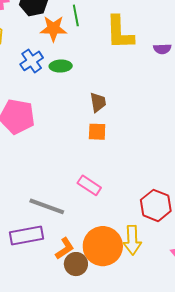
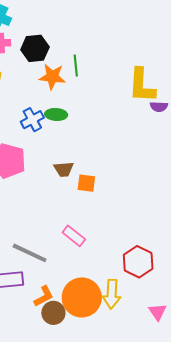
yellow L-shape: (120, 33) -> (142, 85), moved
blue cross: (32, 61) -> (32, 120), moved
brown trapezoid: (98, 102) -> (64, 169), moved, turned 90

